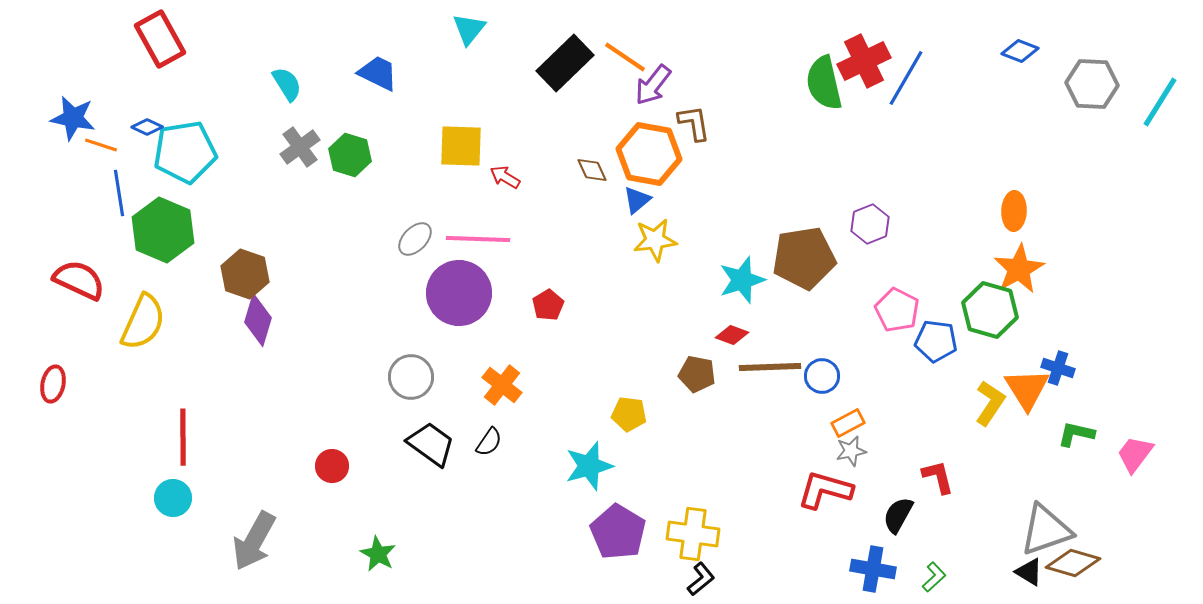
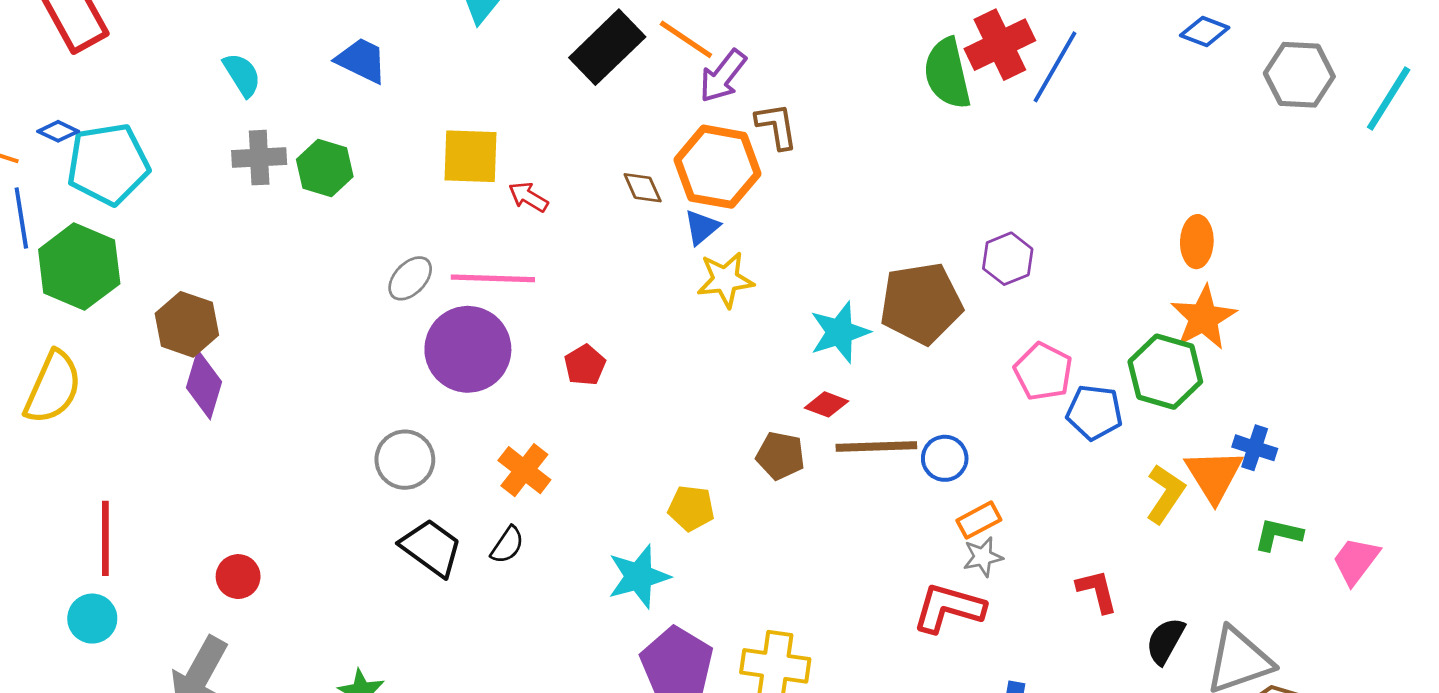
gray cross: (300, 147) -> (259, 158), turned 33
red circle: (332, 466) -> (238, 577), moved
black semicircle: (898, 515) -> (1165, 641), moved

